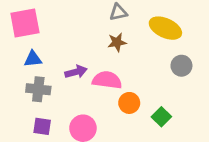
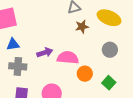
brown star: (117, 42) -> (82, 27), moved
gray circle: (181, 66) -> (110, 50), moved

